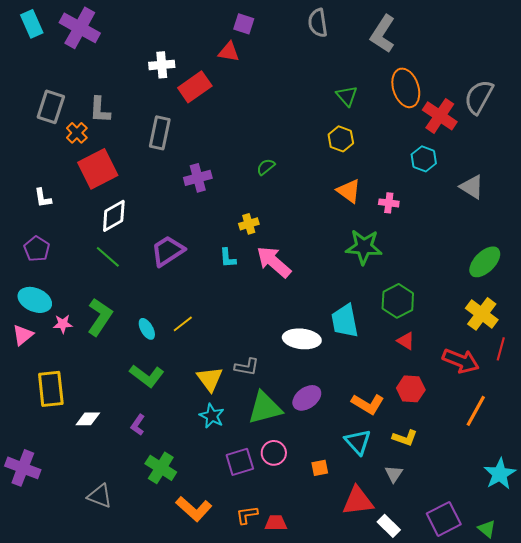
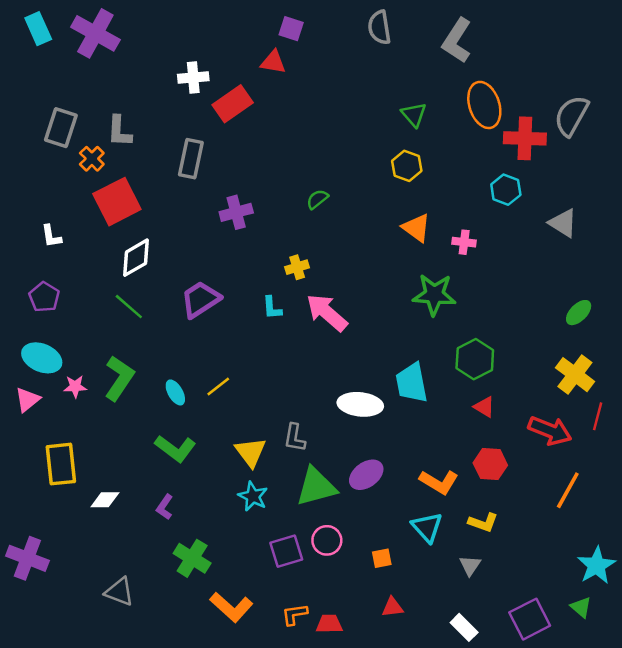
red cross: (440, 116) -> (525, 138), turned -32
green ellipse: (485, 262) -> (579, 313), size x0.7
gray L-shape: (247, 367) -> (295, 438), turned 90
red triangle: (358, 501) -> (392, 607), moved, size x0.6
green triangle: (487, 529) -> (581, 607), moved

